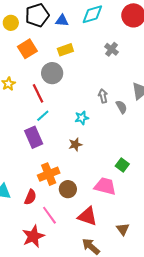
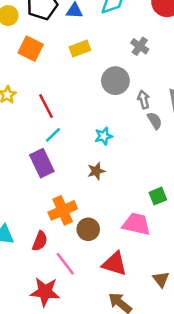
orange square: (27, 49) -> (31, 49), turned -30
gray circle: (52, 73) -> (115, 81), moved
gray arrow: (103, 96) -> (144, 100), moved
green square: (122, 165) -> (158, 196), turned 32
red star: (33, 236) -> (45, 292), turned 30

